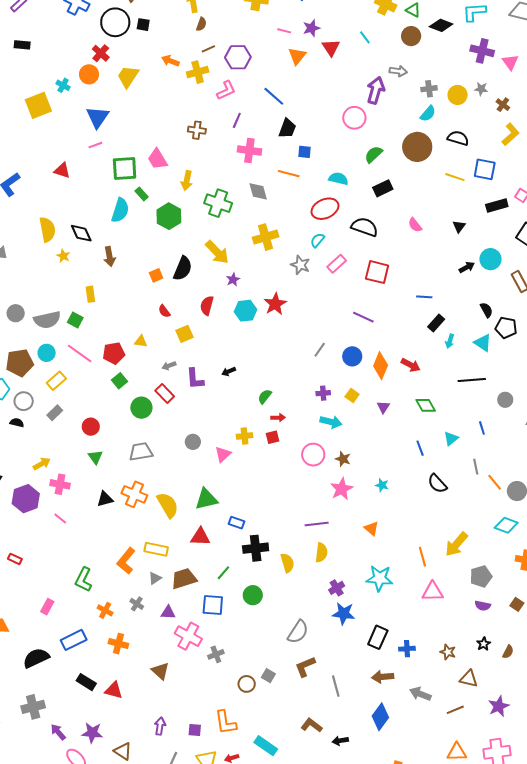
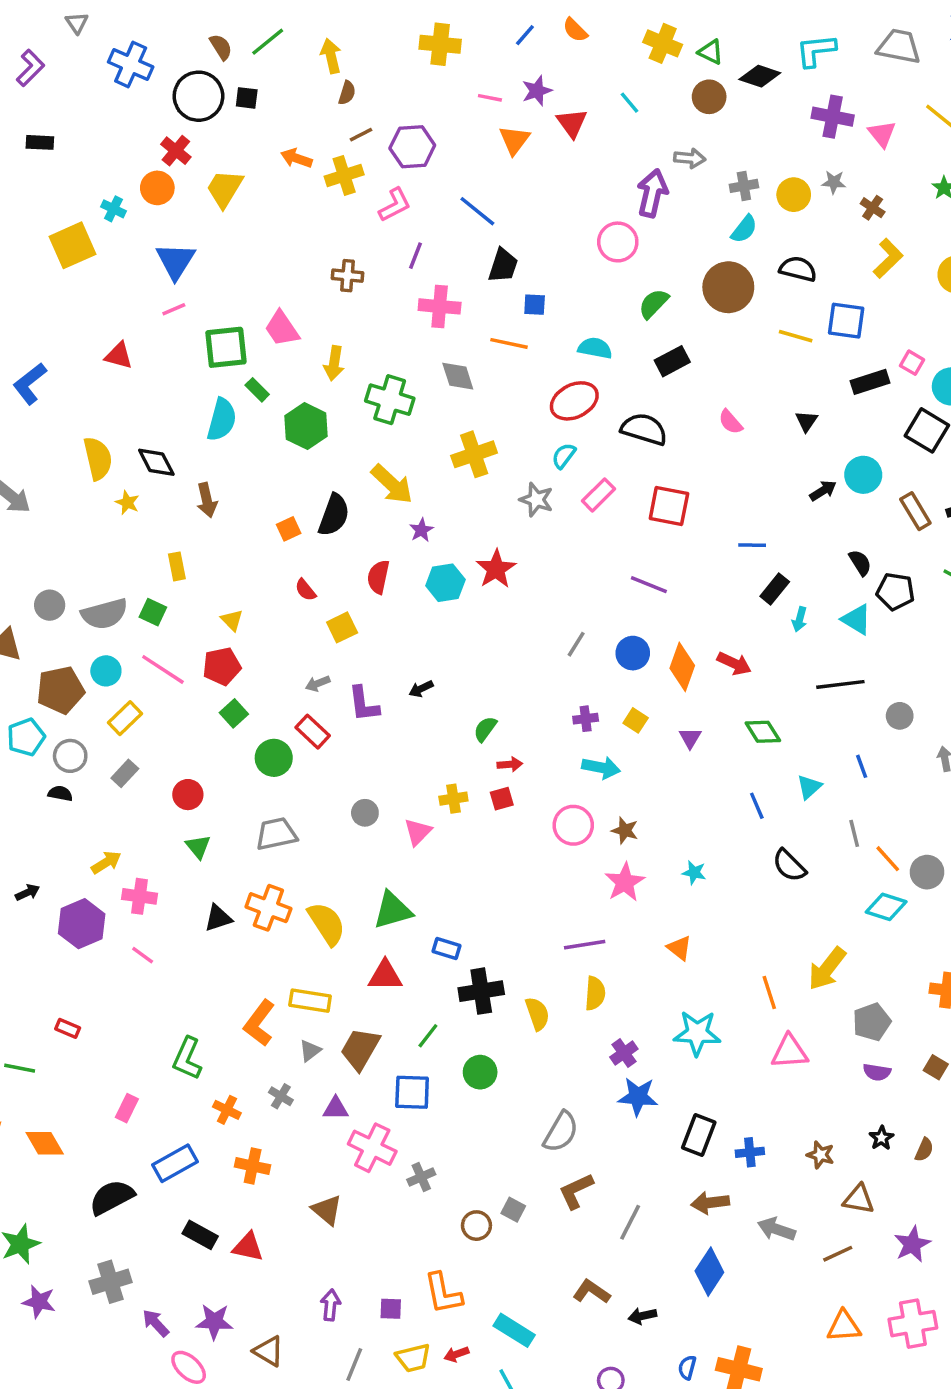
yellow triangle: (141, 341) -> (232, 620), moved, turned 40
cyan diamond: (506, 525) -> (886, 907), moved
brown trapezoid: (184, 579) -> (360, 1049), turned -40
gray line: (336, 686) -> (630, 1222), turned 45

